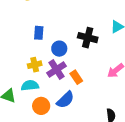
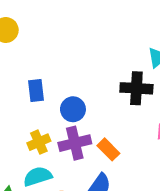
black cross: (88, 38) -> (136, 88), moved
purple cross: (56, 69) -> (75, 143), turned 30

